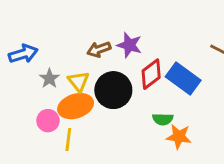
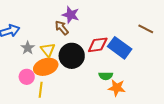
purple star: (129, 45) -> (71, 15), moved
brown arrow: (99, 49) -> (62, 28), turned 70
red diamond: (151, 74) -> (98, 45), turned 30

